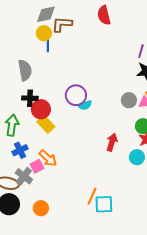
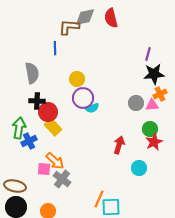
gray diamond: (46, 14) -> (85, 17), moved
yellow circle: (44, 33) -> (77, 79), moved
blue cross: (20, 150) -> (29, 141), moved
cyan circle: (137, 157) -> (139, 168), moved
pink square: (37, 166) -> (44, 169), turned 32
gray cross: (24, 176) -> (62, 179), moved

